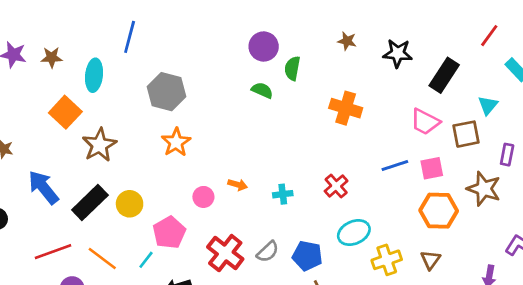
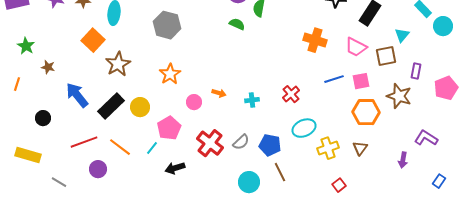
orange cross: (346, 108) -> (315, 40), moved
orange star: (176, 142) -> (170, 74), moved

